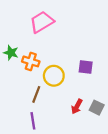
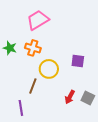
orange cross: (31, 61) -> (33, 48), moved
purple line: (33, 121) -> (21, 108), moved

